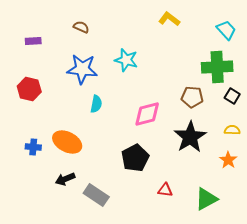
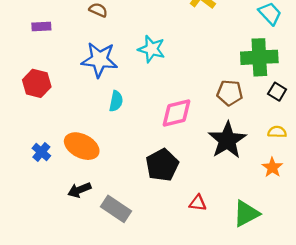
blue cross: (33, 147) -> (41, 152), turned 35

